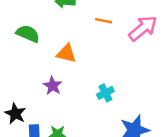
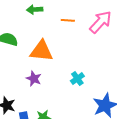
orange triangle: (66, 53) -> (41, 51), size x1.4

